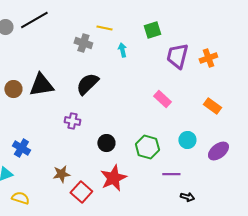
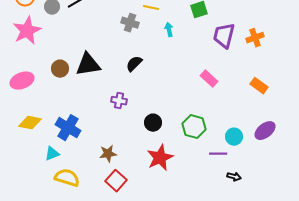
black semicircle: (87, 84) -> (134, 64), size x0.7
cyan circle: (187, 140) -> (234, 137), moved
blue cross: (21, 148) -> (68, 128), size x1.4
red square: (81, 192) -> (116, 181), moved
yellow semicircle: (20, 198) -> (67, 178), size x1.4

